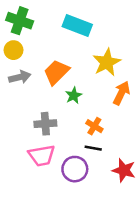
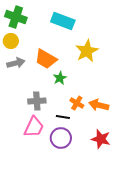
orange trapezoid: (56, 72) -> (46, 59), turned -105
orange arrow: (121, 93) -> (99, 105), moved, turned -102
black line: (93, 148) -> (63, 117), moved
pink trapezoid: (42, 156) -> (34, 127), turned -55

